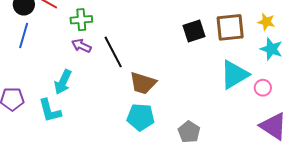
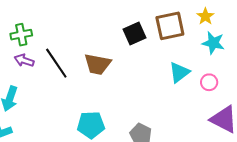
yellow star: (266, 22) -> (205, 16), turned 30
cyan triangle: (234, 75) -> (179, 72), size x0.7
brown trapezoid: (143, 83) -> (98, 64), moved

